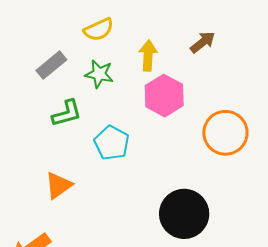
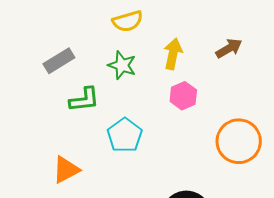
gray rectangle: (51, 65) -> (59, 61), moved
pink hexagon: (164, 96) -> (183, 96), size x0.7

